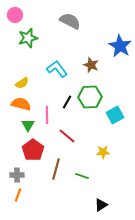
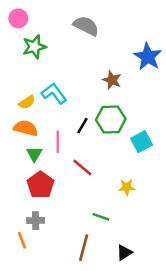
cyan L-shape: (57, 69) -> (54, 94), moved
brown line: (56, 169) -> (84, 248), moved
gray cross: (17, 175) -> (36, 221), moved
orange line: (18, 195) -> (22, 240), turned -40

